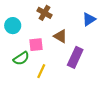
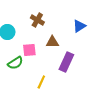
brown triangle: (60, 36) -> (52, 42), turned -32
yellow line: (41, 71) -> (41, 82), moved

